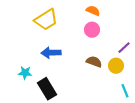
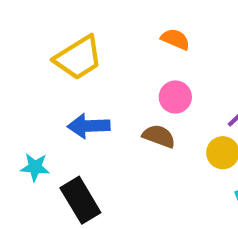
pink circle: (92, 30) -> (175, 97), moved
brown semicircle: (94, 62) -> (159, 136), moved

